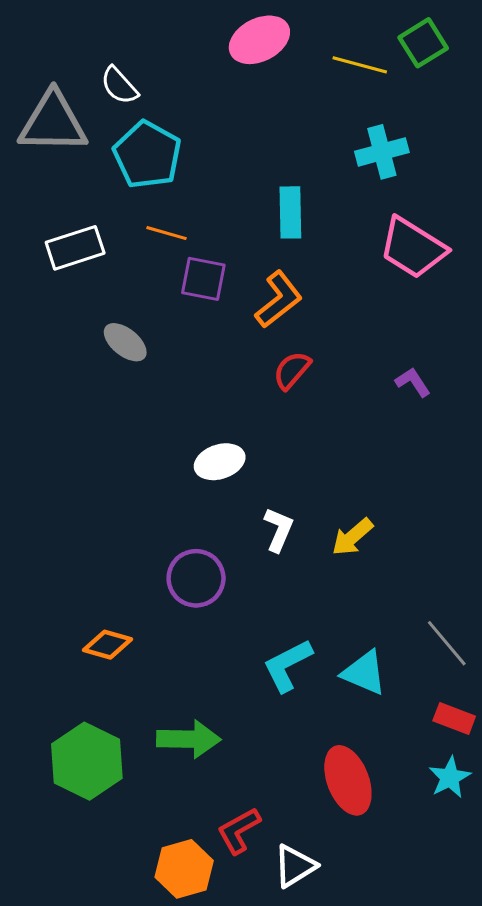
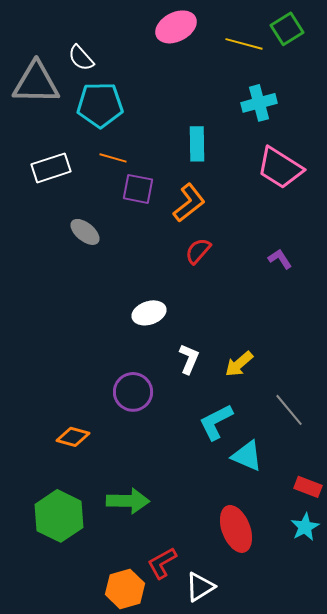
cyan pentagon: (147, 155) -> (100, 105), turned -30
gray line: (447, 643) -> (289, 410), moved
cyan L-shape: (287, 665) -> (216, 422), moved

